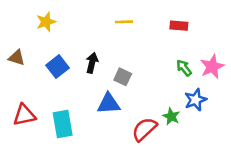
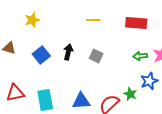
red rectangle: (179, 26) -> (136, 23), size x1.5
green arrow: (184, 68) -> (140, 56), turned -56
gray square: (123, 77) -> (96, 56), moved
blue triangle: (109, 104) -> (81, 101), moved

